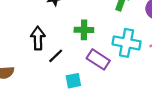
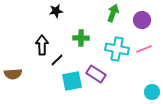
purple rectangle: (98, 59) -> (96, 74), moved
cyan square: (73, 81) -> (72, 81), size x1.5

